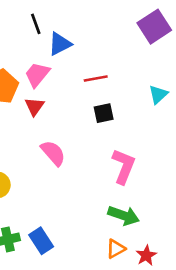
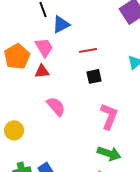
pink trapezoid: (37, 75) -> (44, 47), turned 110
red triangle: (35, 106) -> (42, 71), turned 49

